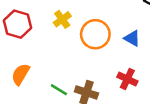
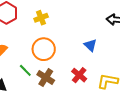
orange circle: (95, 34) -> (44, 49), moved

